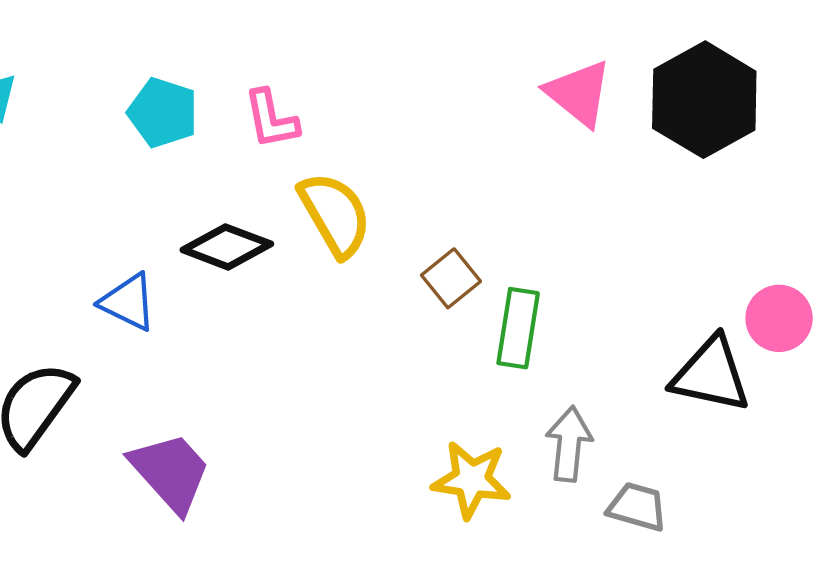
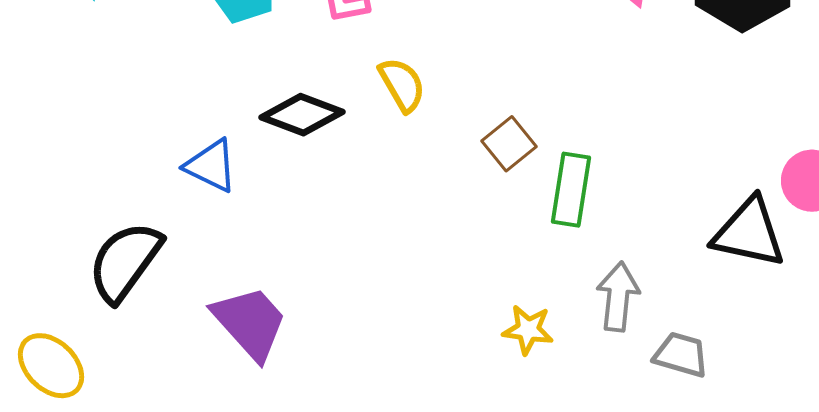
yellow semicircle: (335, 214) -> (402, 85), size x0.7
yellow star: (472, 480) -> (528, 330), size x0.7

